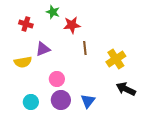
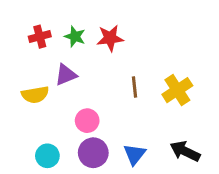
green star: (53, 12) -> (75, 37), moved
red cross: (26, 24) -> (40, 37), turned -32
brown line: (85, 48) -> (135, 87), moved
black arrow: (126, 89) -> (185, 151), moved

